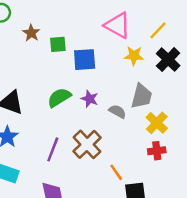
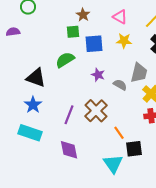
pink triangle: (117, 25) -> (120, 17), size x0.7
brown star: (31, 33) -> (83, 15), moved
yellow star: (134, 56) -> (124, 41), moved
green semicircle: (59, 98) -> (65, 60), moved

